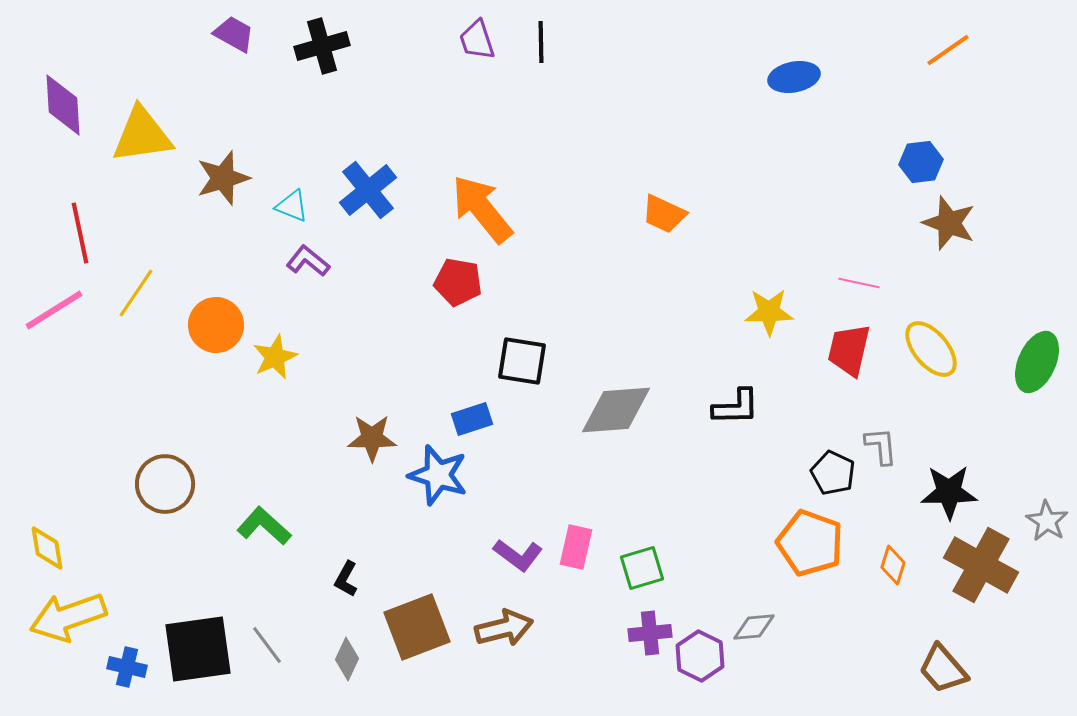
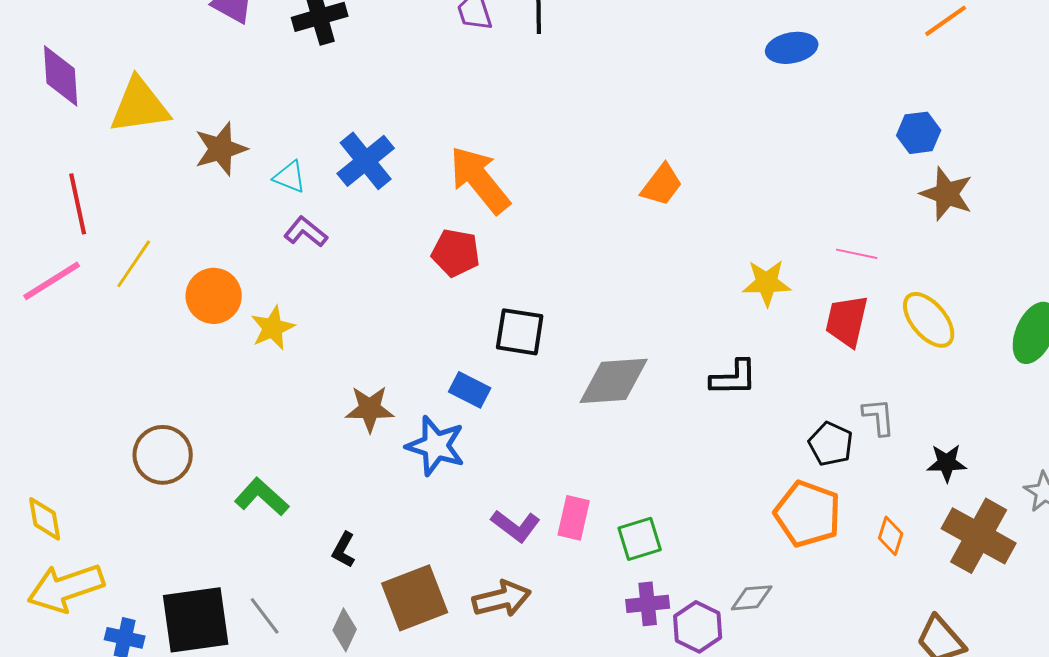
orange trapezoid: (664, 214) -> (662, 185), turned -78
blue rectangle: (472, 419) -> (470, 390), turned 45
black star: (949, 492) -> (947, 463), size x0.7

